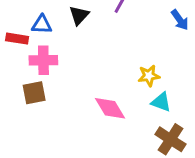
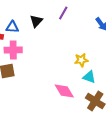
pink diamond: (110, 108) -> (64, 91), moved

